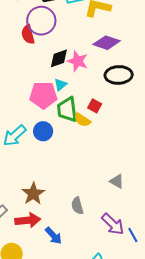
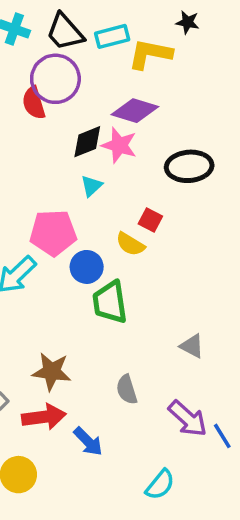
purple diamond: (107, 43) -> (135, 111), moved
pink pentagon: (43, 95) -> (53, 233), moved
green trapezoid: (67, 109) -> (110, 302), moved
blue circle: (43, 131) -> (87, 267), moved
brown star: (33, 194) -> (52, 372), turned -30

